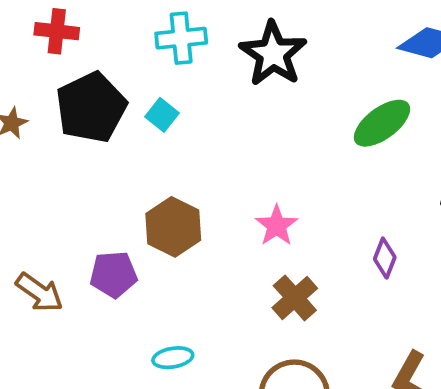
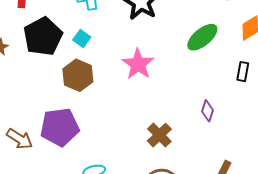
pink star: (277, 226) -> (138, 64), moved, size x1.4
brown hexagon: (173, 227) -> (78, 75), moved
purple pentagon: (114, 274) -> (60, 127), size x1.5

